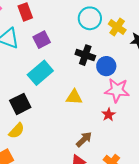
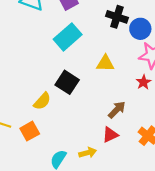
black square: (20, 104) -> (67, 82), moved, turned -30

